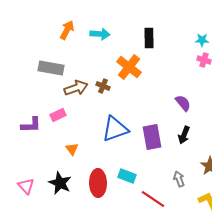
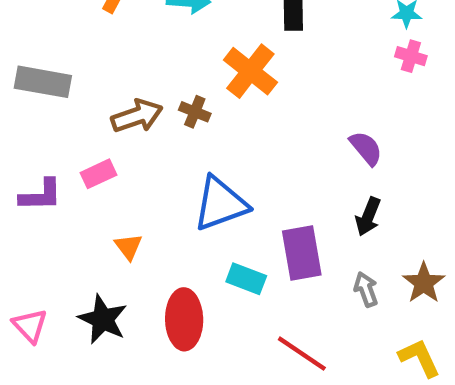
gray rectangle: (51, 68) -> (43, 82), moved
purple rectangle: (152, 137) -> (302, 253), moved
cyan rectangle: (127, 176) -> (246, 279), moved
gray arrow: (179, 179) -> (366, 289), moved

